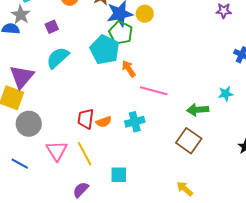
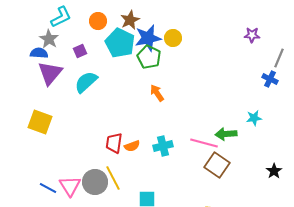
cyan pentagon: (105, 50) -> (120, 43), moved
purple triangle: (22, 77) -> (50, 73), moved
pink line: (154, 91) -> (204, 143), moved
gray circle: (29, 124) -> (95, 182), moved
pink triangle: (57, 151) -> (70, 186), moved

